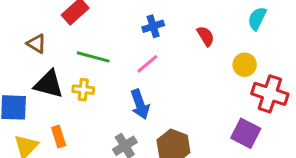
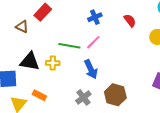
brown triangle: (36, 44) -> (22, 27), moved
green line: (93, 57) -> (69, 46), moved
orange rectangle: (59, 136) -> (39, 95), turned -40

